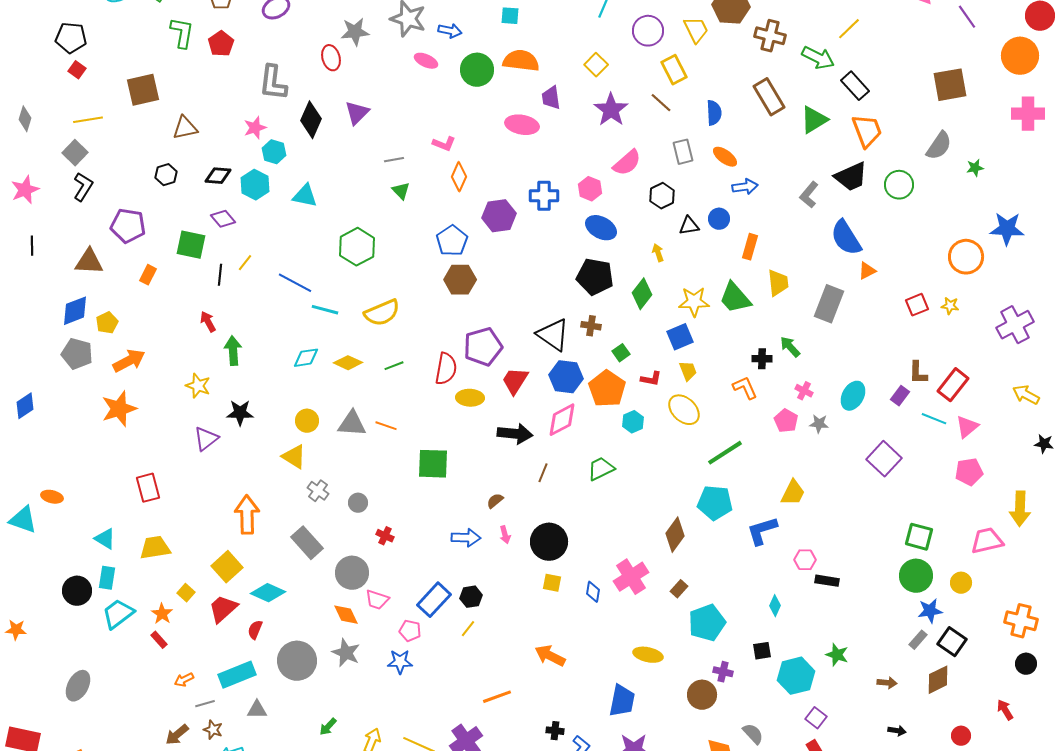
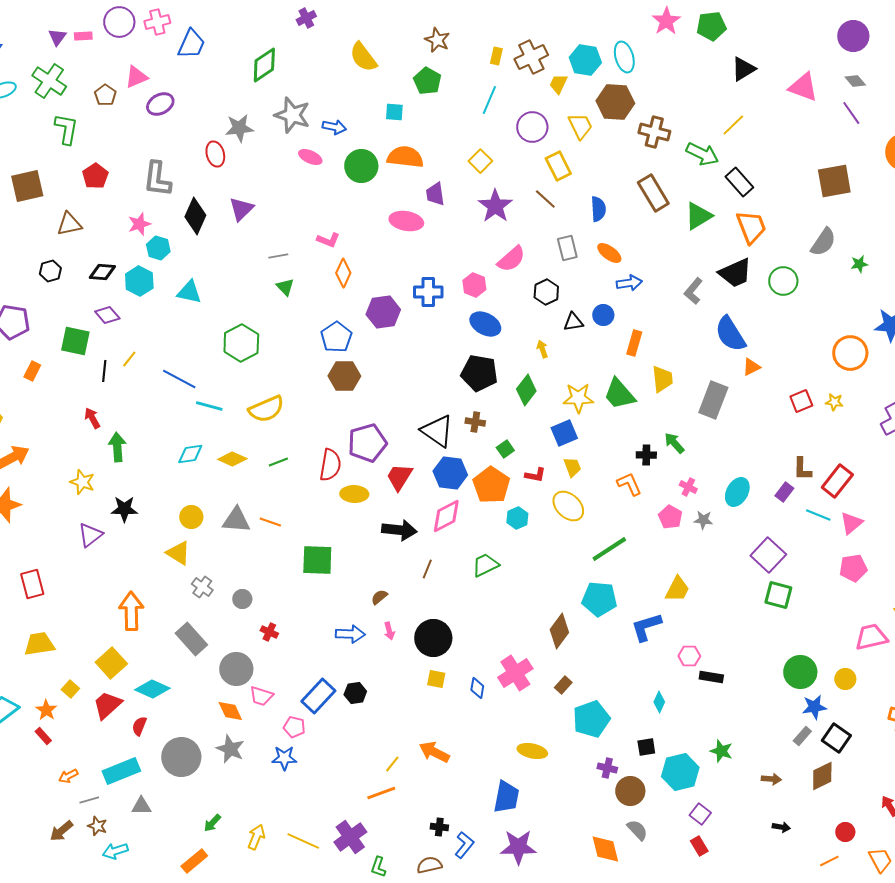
red pentagon: (221, 44) -> (95, 176), moved
green square: (919, 537) -> (778, 595), moved
yellow line: (468, 629) -> (392, 764), moved
brown circle: (702, 695) -> (630, 791), moved

